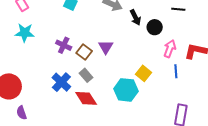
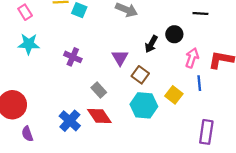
black arrow: (135, 17) -> (151, 44), moved, turned 56
brown square: (84, 52) -> (140, 75), moved
yellow square: (143, 73) -> (174, 95), moved
blue cross: (61, 82) -> (70, 121), moved

